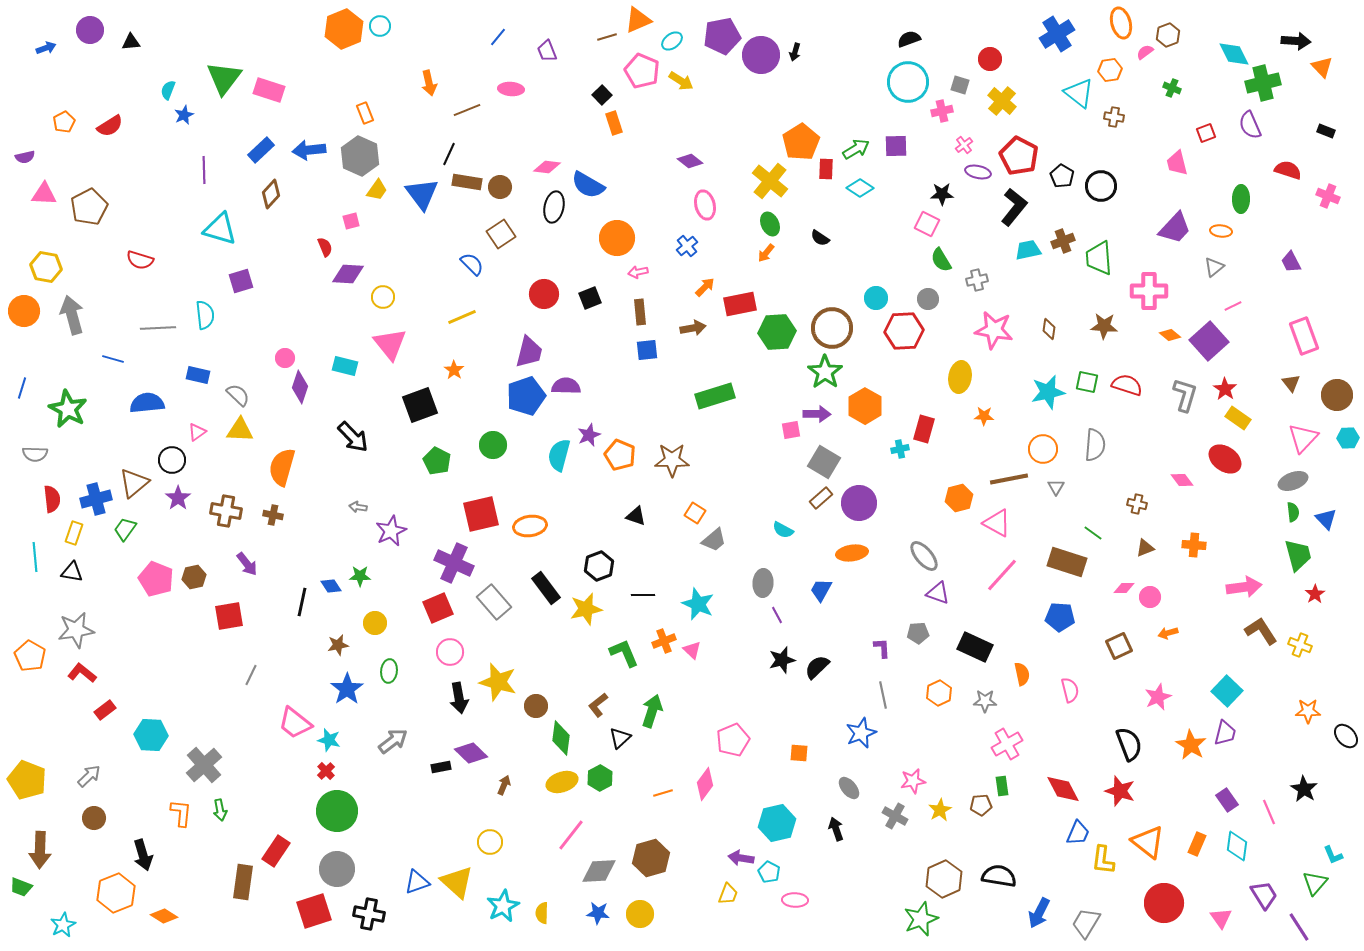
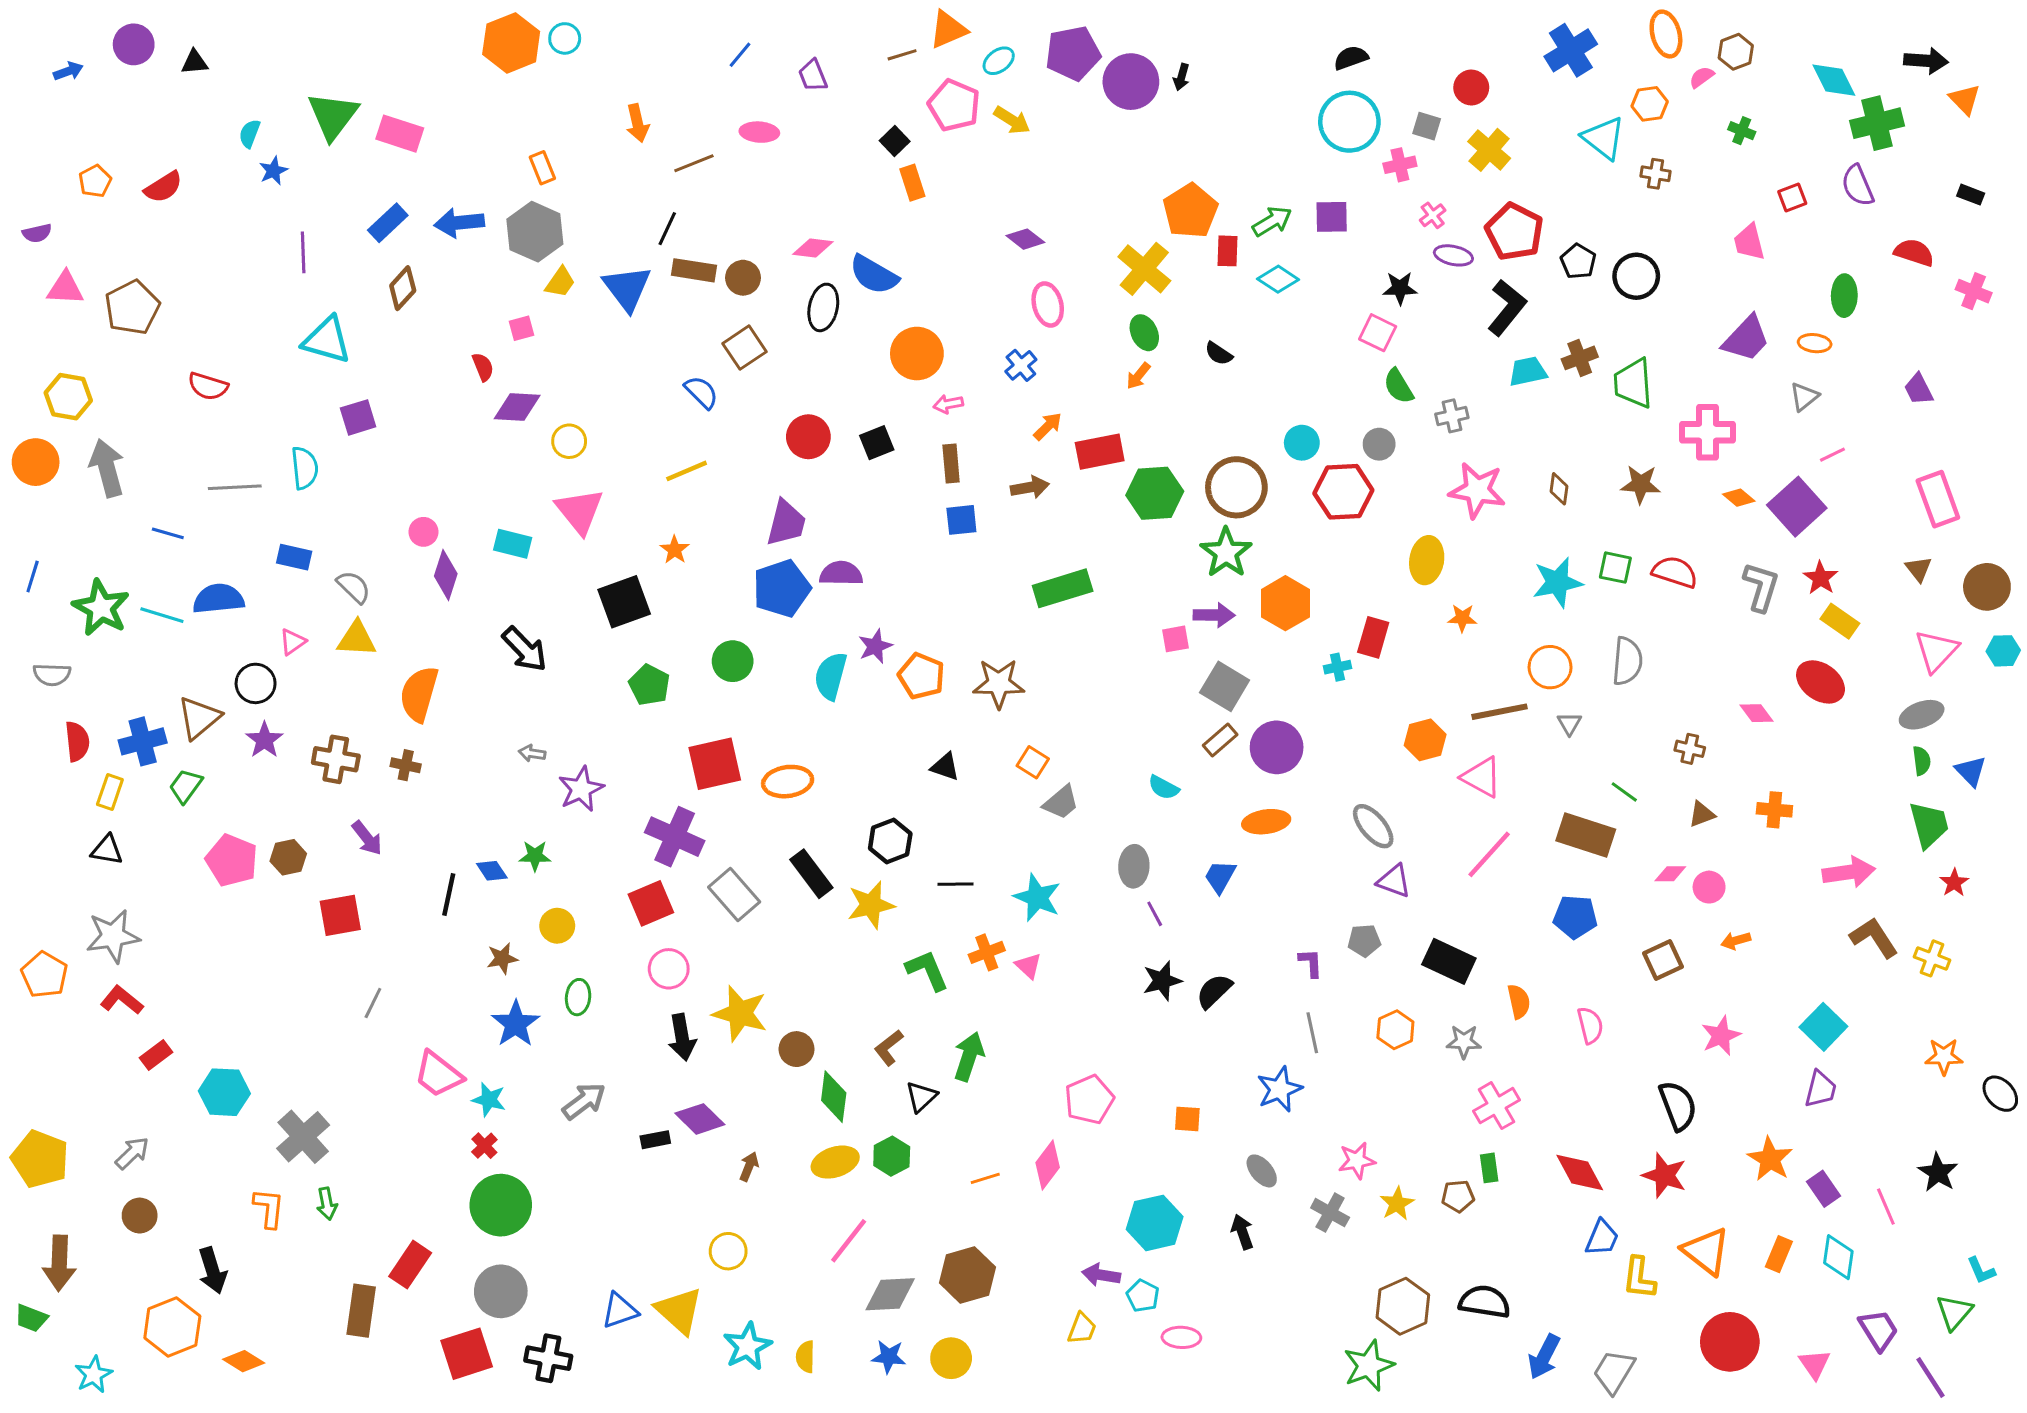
cyan line: (35, 557) -> (162, 615), moved, turned -68
orange star: (1191, 745) -> (1770, 1159), moved

